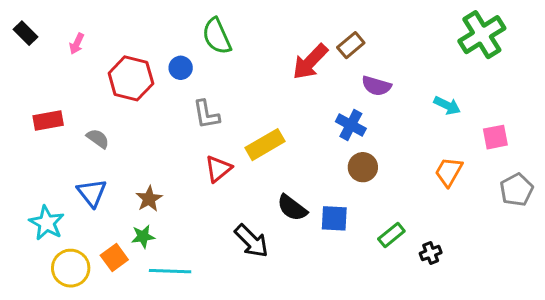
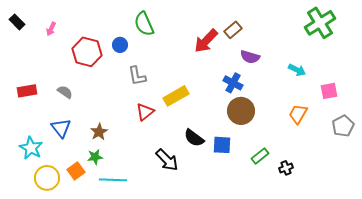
red rectangle: (48, 120) -> (27, 91), moved
brown circle: (363, 167) -> (241, 111), size x1.4

